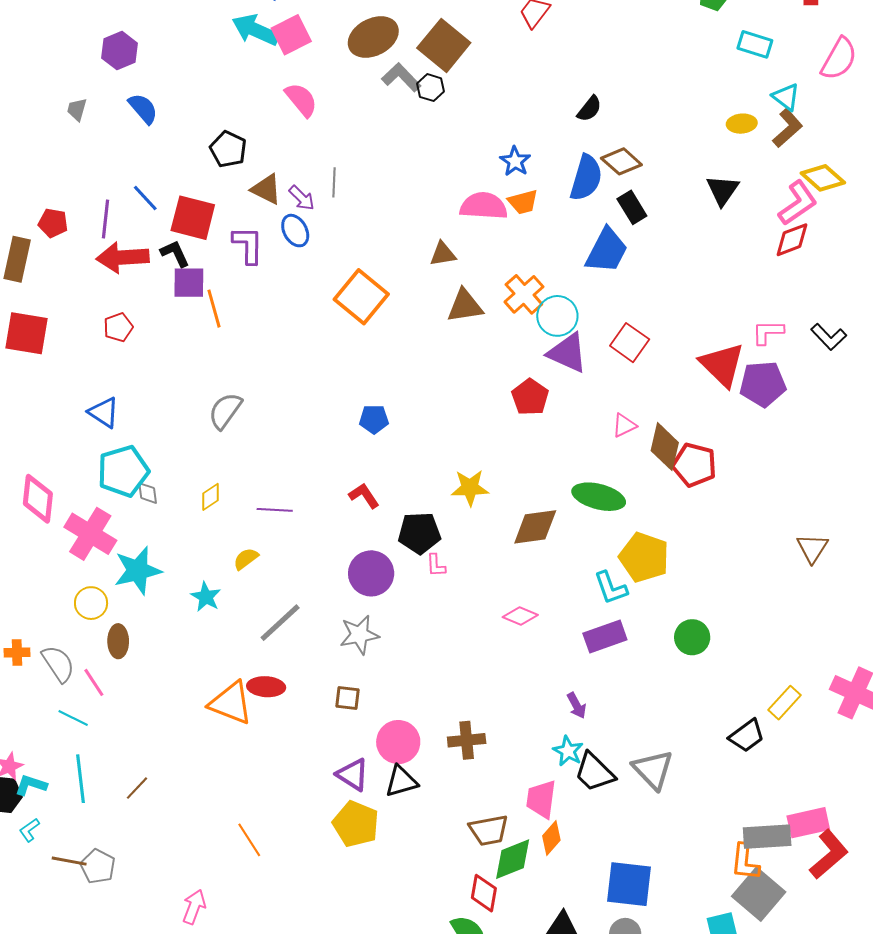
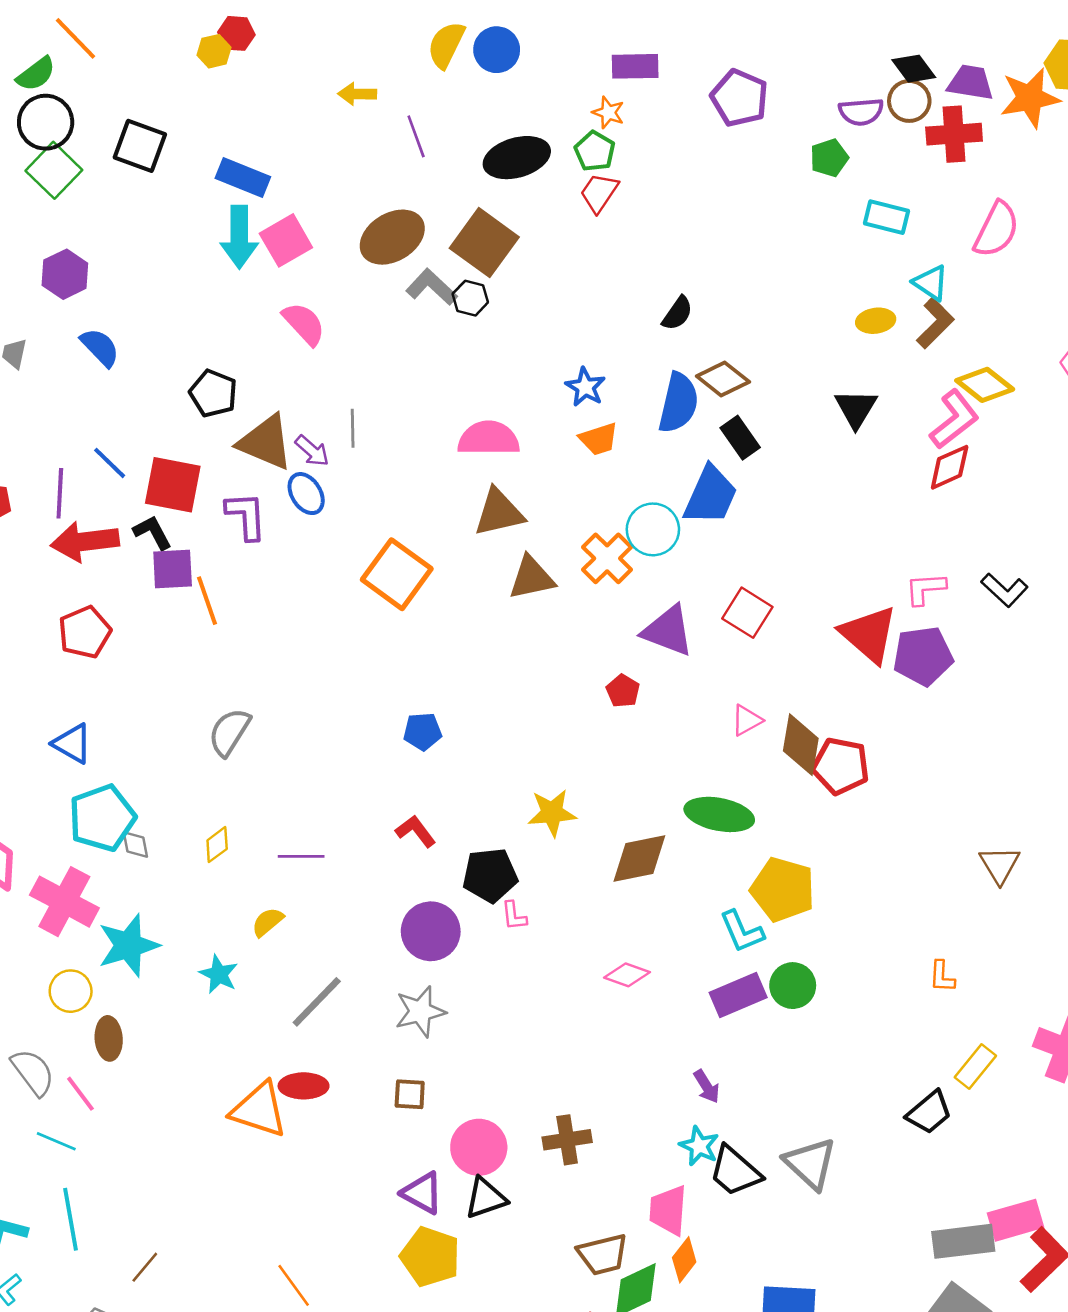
cyan arrow: (255, 30) -> (239, 237), turned -111
brown triangle: (266, 189) -> (266, 442), size x1.4
pink semicircle: (484, 206) -> (489, 438), moved
brown triangle: (443, 254) -> (499, 512), size x1.5
cyan circle: (557, 316) -> (653, 529), moved
red pentagon: (118, 327) -> (85, 632), size x1.4
red pentagon: (530, 397) -> (623, 691), size x0.7
green circle: (692, 637) -> (793, 986), moved
brown line: (137, 788) -> (145, 1267), moved
orange L-shape: (745, 862) -> (942, 977), moved, size x0.7

